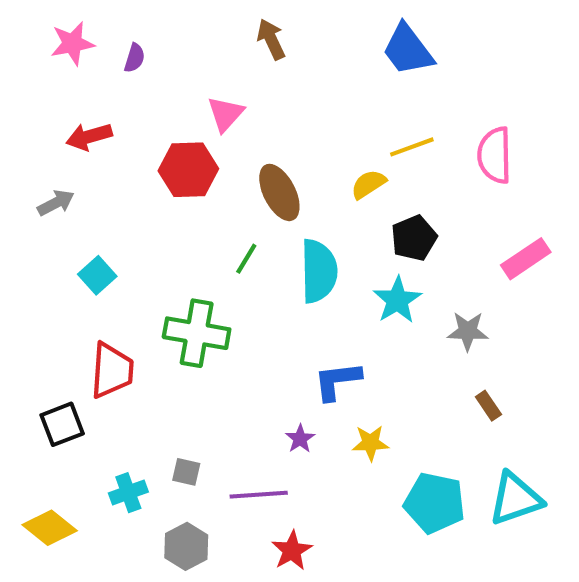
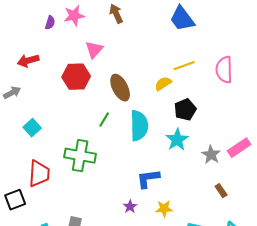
pink star: (72, 43) -> (74, 16), moved
pink rectangle: (526, 259) -> (239, 148), moved
gray star: (468, 331) -> (211, 155), turned 30

